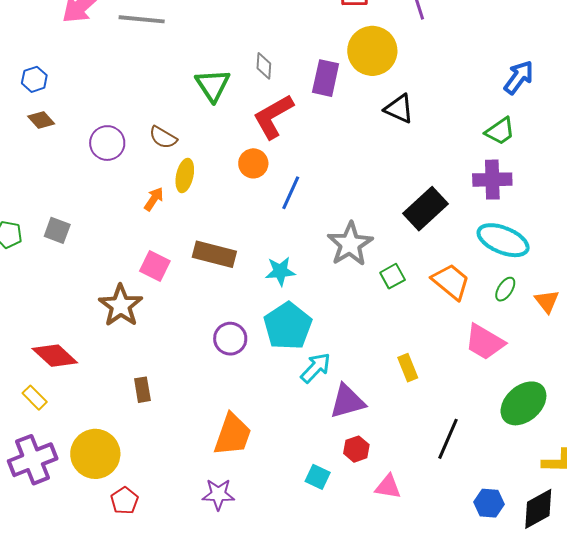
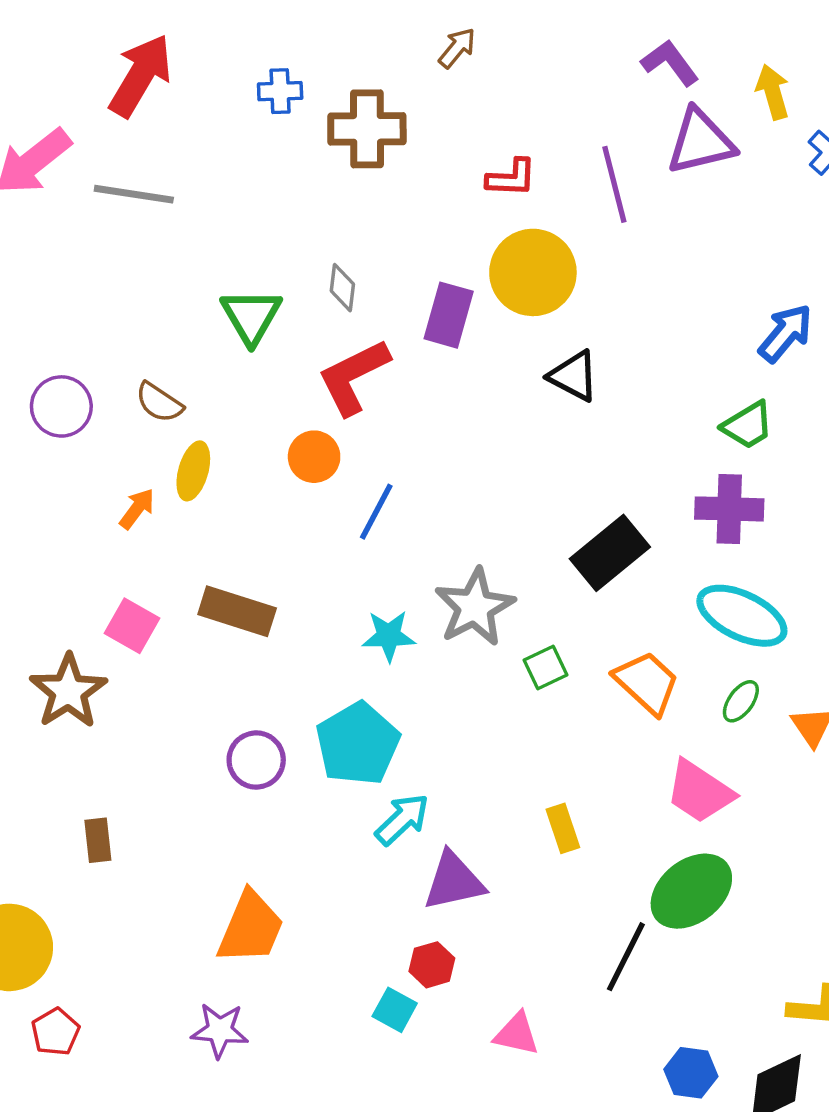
cyan star: (280, 271) -> (389, 636), moved
green ellipse: (523, 403) -> (691, 891), moved
red hexagon: (356, 449) -> (432, 965), moved

